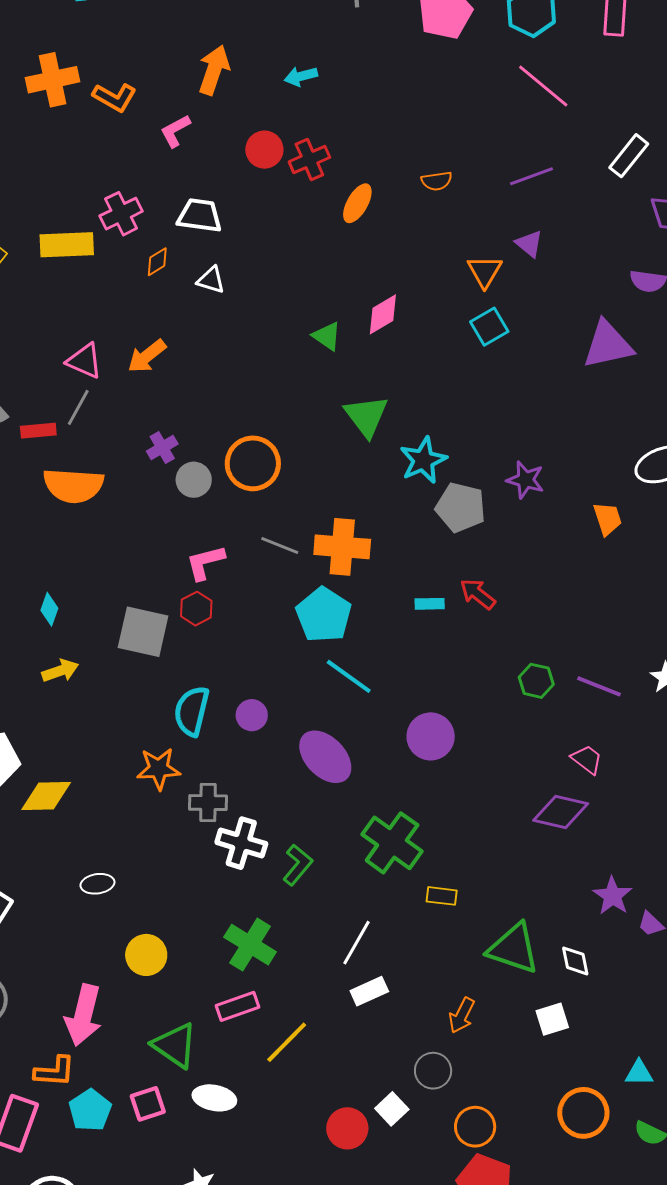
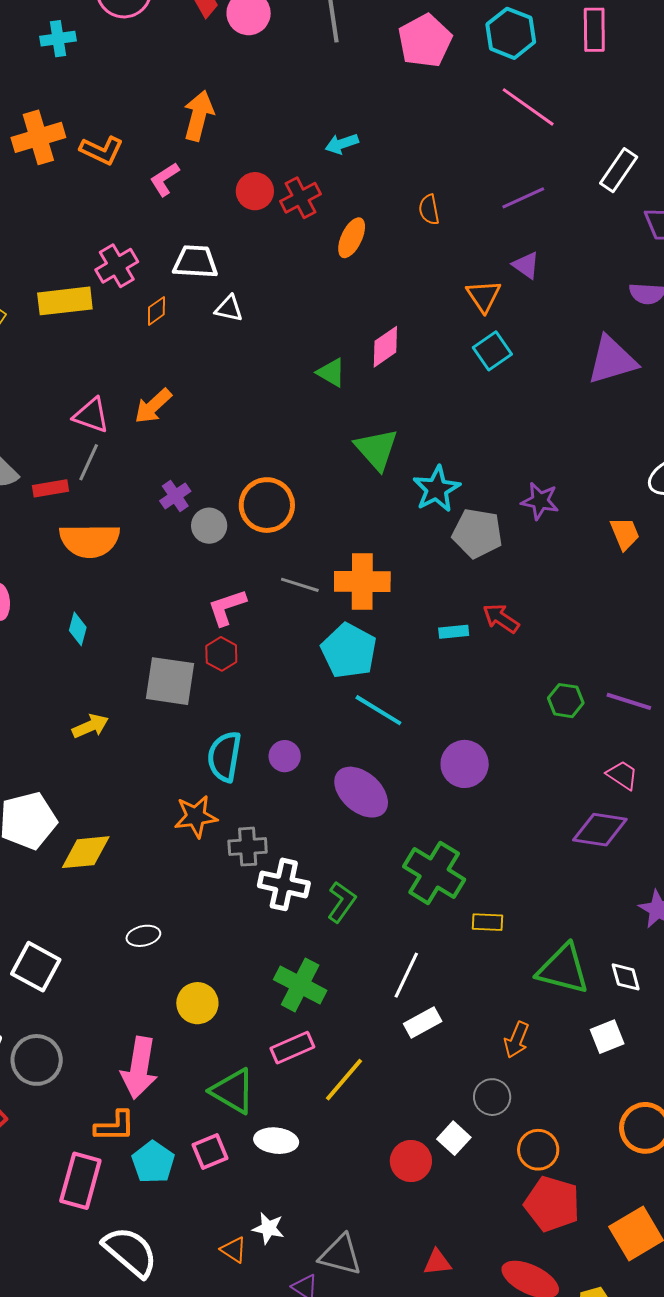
cyan arrow: (301, 76) -> (342, 144), moved
orange semicircle: (437, 181) -> (429, 210), turned 92
white triangle: (211, 280) -> (229, 309), moved
cyan diamond: (49, 609) -> (78, 629), moved

